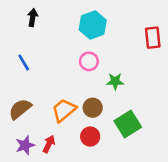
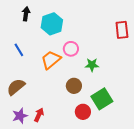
cyan hexagon: (93, 25) -> (52, 24), moved
orange trapezoid: (64, 110) -> (51, 60), moved
red circle: (90, 137) -> (83, 112), moved

